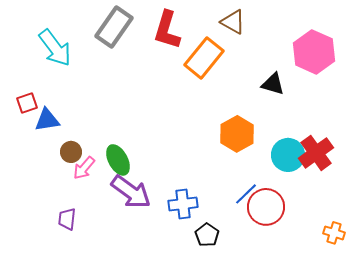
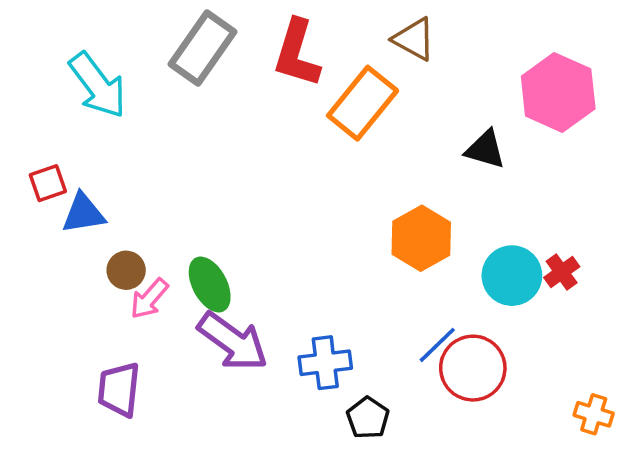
red cross: (316, 153) -> (562, 272), size x0.6
purple trapezoid: (67, 219) -> (119, 389), size x1.4

